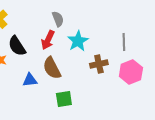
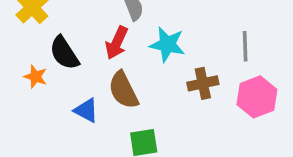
cyan star: (78, 41) -> (167, 45), turned -30
blue triangle: (30, 80) -> (86, 110), turned 35

